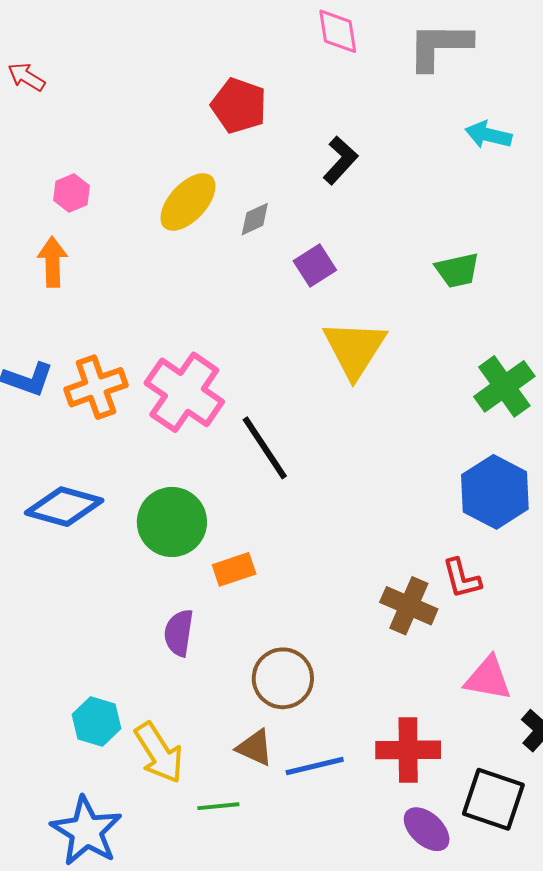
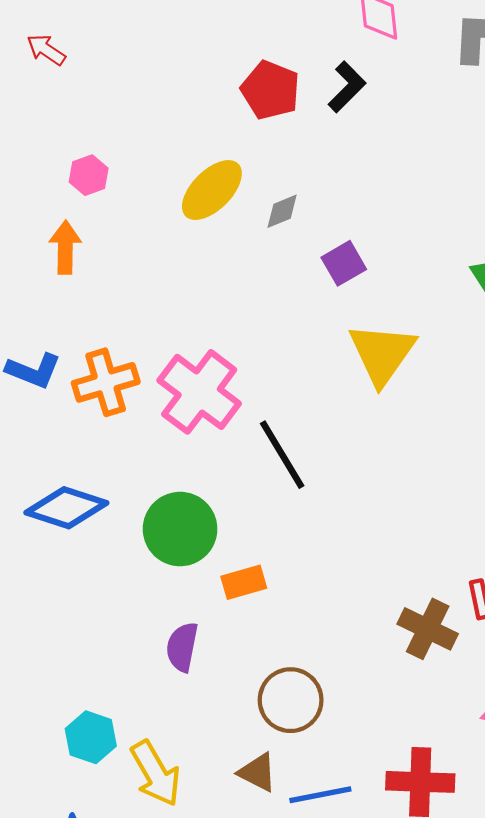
black L-shape: (340, 160) -> (347, 87), moved

